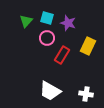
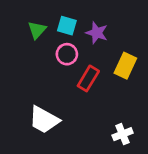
white trapezoid: (50, 91) -> (44, 120), moved
white cross: (86, 94) -> (123, 134), turned -32

